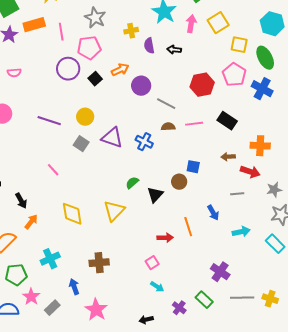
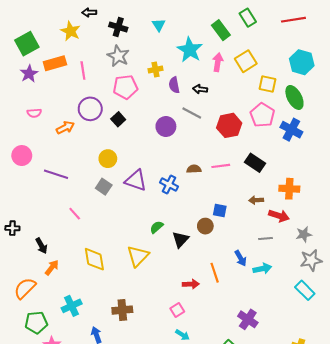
pink pentagon: (89, 48) -> (125, 87), moved
orange arrow: (120, 70) -> (65, 128), moved
gray line: (166, 104) -> (192, 113), moved
purple line: (49, 121) -> (56, 174), moved
cyan arrow: (241, 232) -> (262, 269), moved

